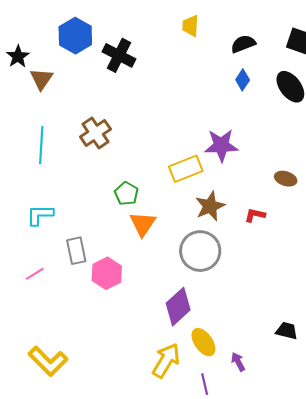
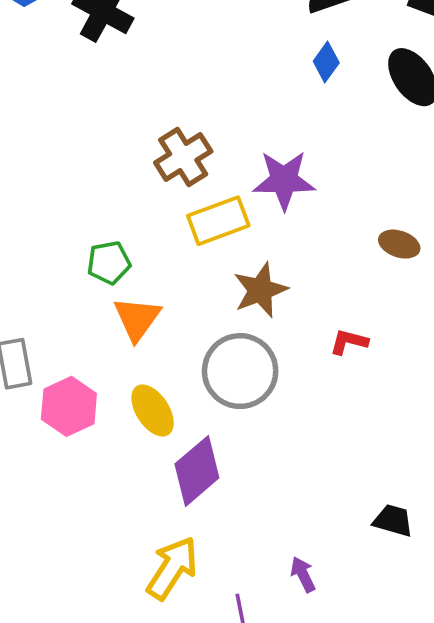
brown cross: (95, 133) -> (183, 157), moved
green pentagon: (126, 194) -> (109, 263), turned 30
red L-shape: (255, 215) -> (349, 342), moved
yellow ellipse: (203, 342) -> (153, 410), moved

